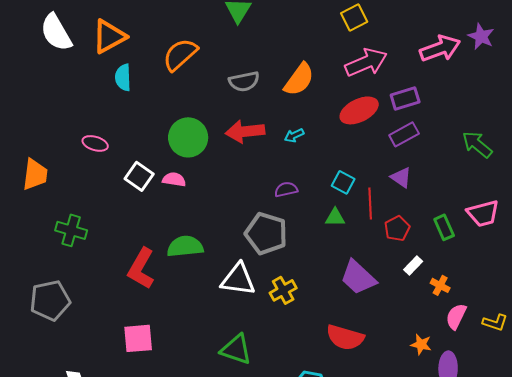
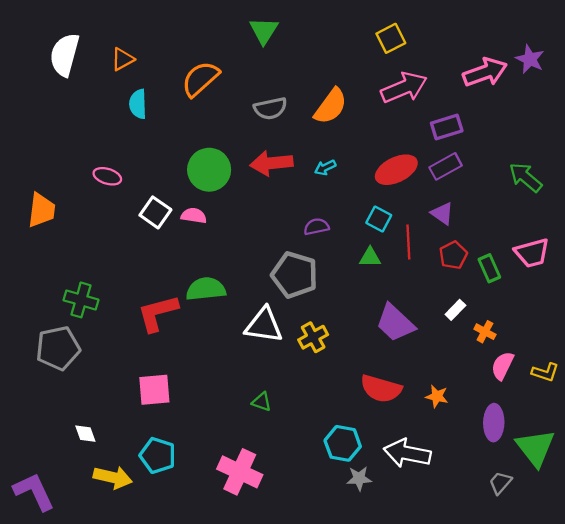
white semicircle: (56, 32) -> (65, 55), turned 45
orange triangle: (109, 36) -> (123, 59), size x0.6
red ellipse: (359, 110) -> (396, 170), moved
red pentagon: (397, 228) -> (453, 255), moved
green cross: (71, 230) -> (81, 300), moved
red L-shape: (141, 268) -> (158, 313), turned 45
orange star: (421, 344) -> (437, 396), moved
green triangle: (236, 349) -> (262, 402), size x0.6

